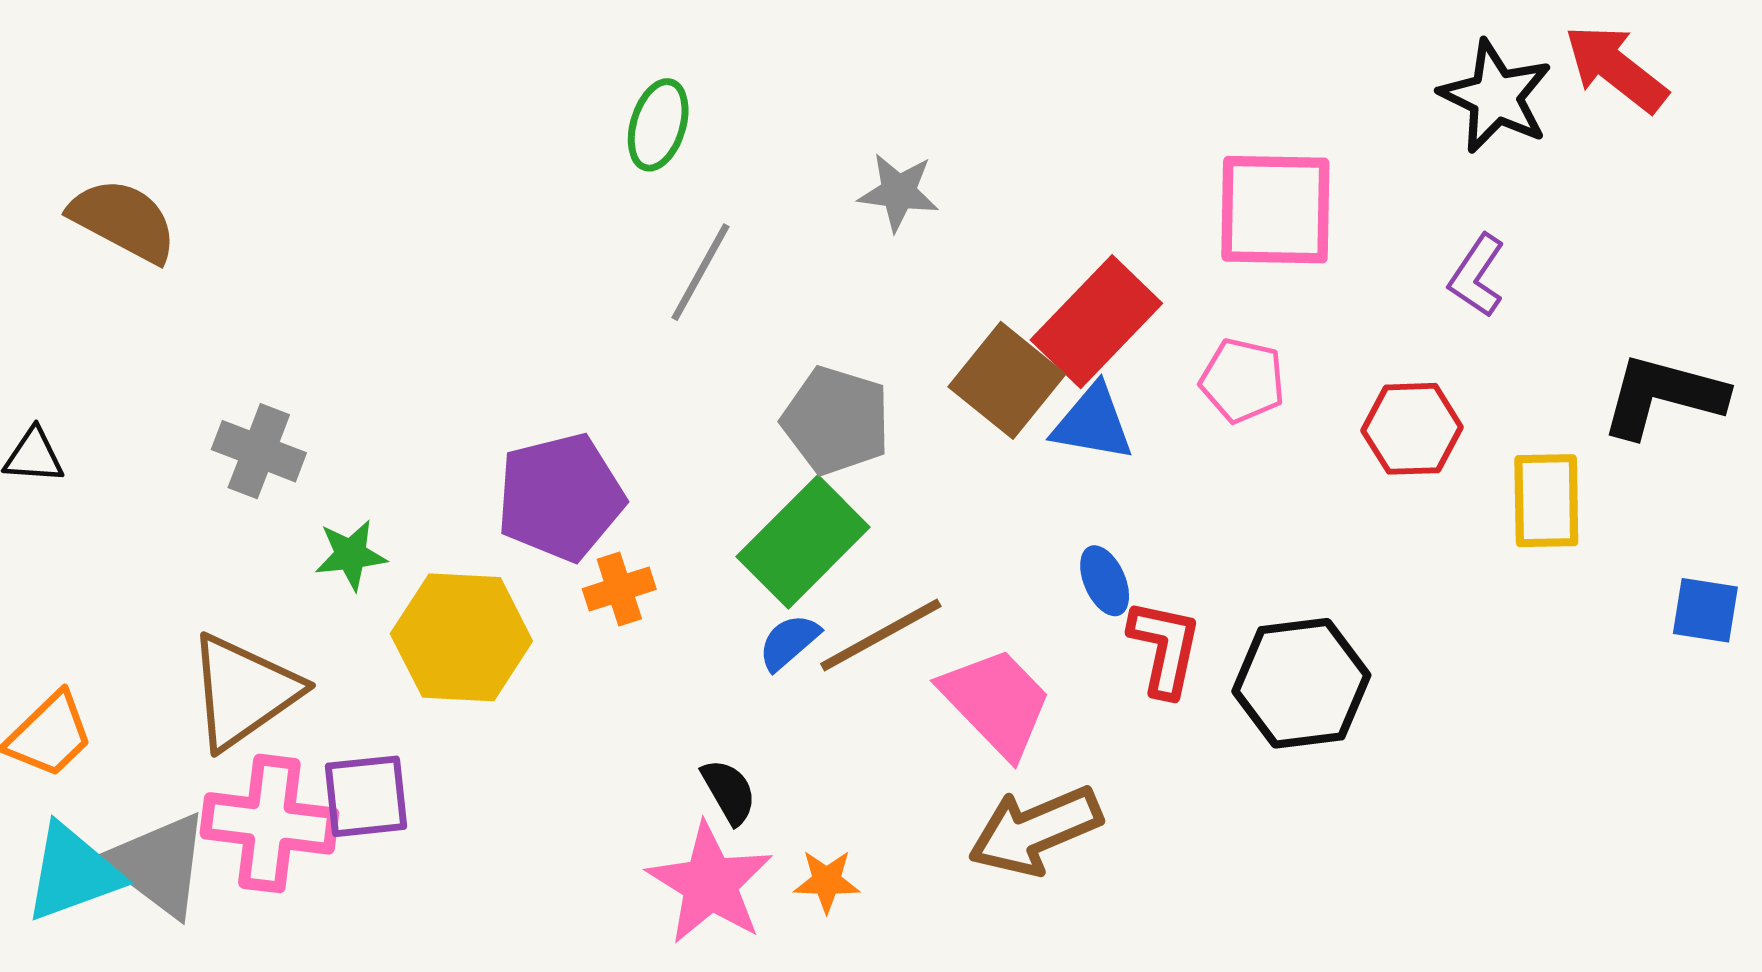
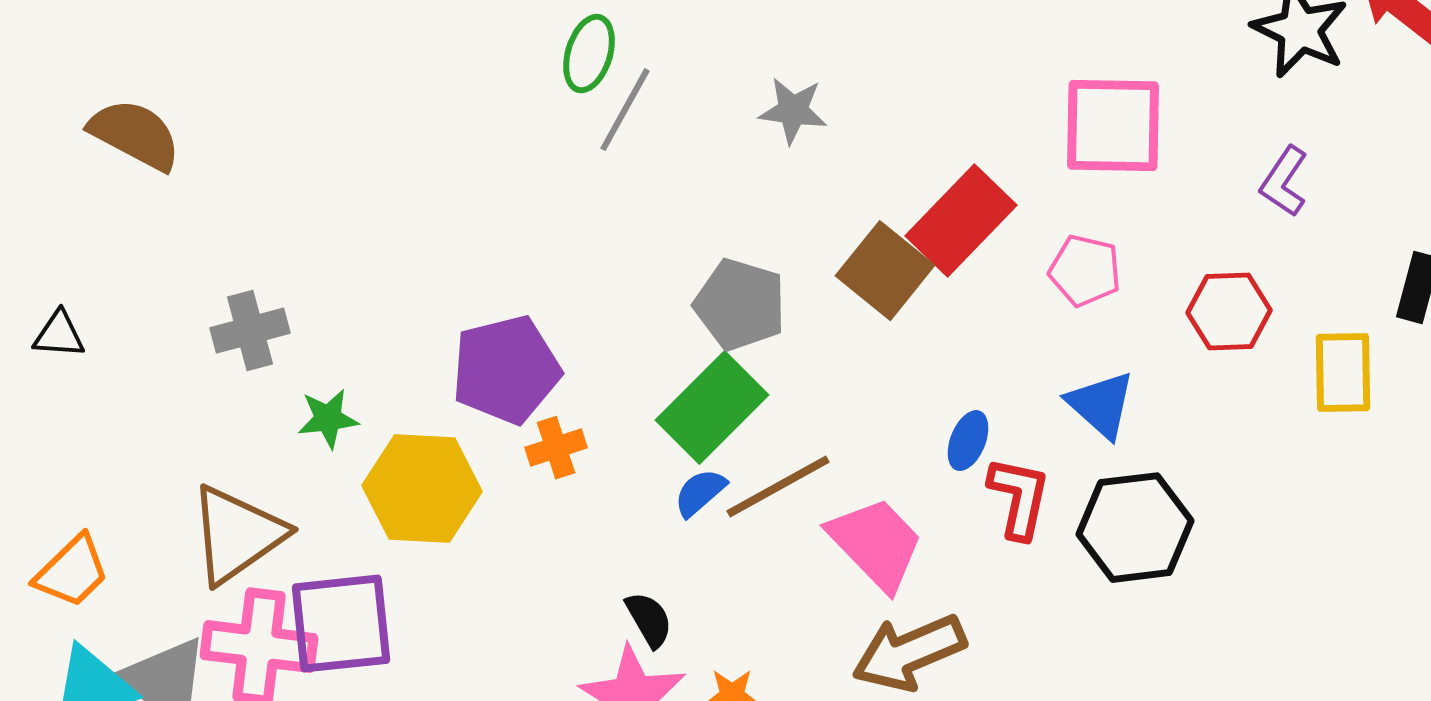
gray line: (701, 272) -> (625, 110), moved
blue triangle: (1093, 423) -> (1101, 405), moved, turned 32
gray cross: (259, 451) -> (250, 331), turned -36
blue ellipse: (1105, 581) -> (968, 441), turned 46
purple square: (366, 796) -> (341, 624), size x1.4

